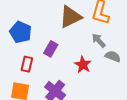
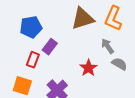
blue pentagon: (21, 32) -> (31, 27), turned 30
purple rectangle: (51, 49) -> (50, 47), moved

